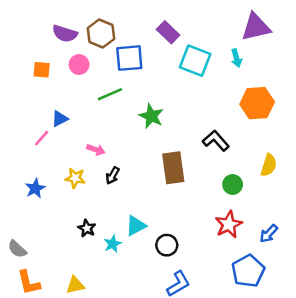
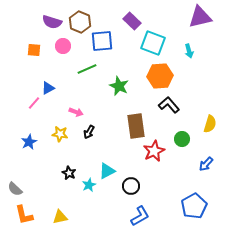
cyan arrow: (236, 58) -> (189, 51), moved
orange hexagon: (257, 103) -> (160, 76), moved
red star: (229, 224) -> (154, 151), moved
blue arrow: (269, 234) -> (206, 164), moved

